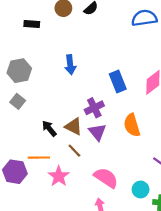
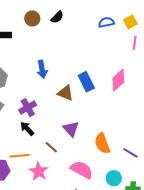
blue semicircle: (144, 18) -> (106, 22), size x0.7
purple cross: (94, 108) -> (28, 108), moved
orange semicircle: (132, 125) -> (102, 143), moved
brown triangle: (74, 126) -> (65, 93), moved

